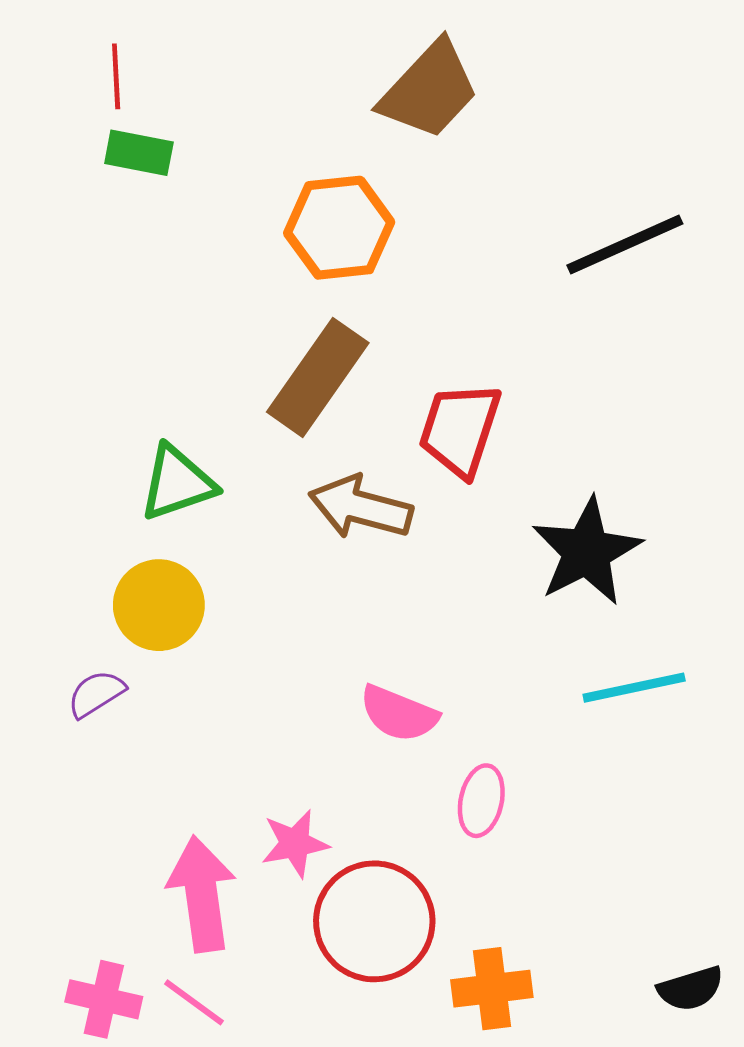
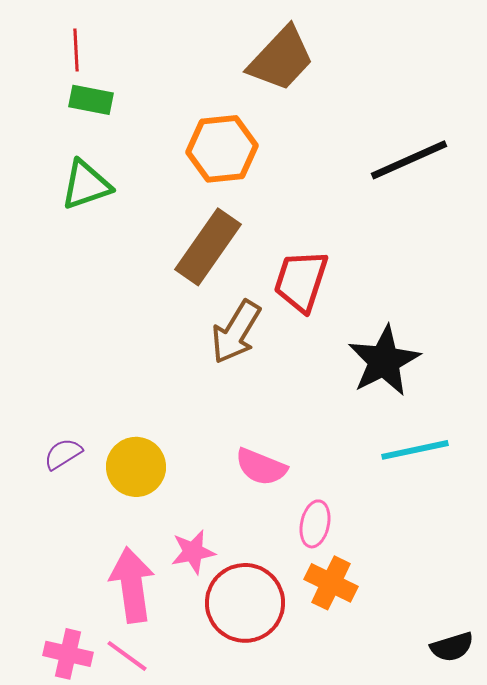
green triangle: (177, 483) -> (86, 185), moved
brown arrow: (361, 507) -> (236, 332), turned -74
yellow circle: (159, 605) -> (136, 467), moved
orange cross: (492, 989) -> (331, 583), moved, turned 33

